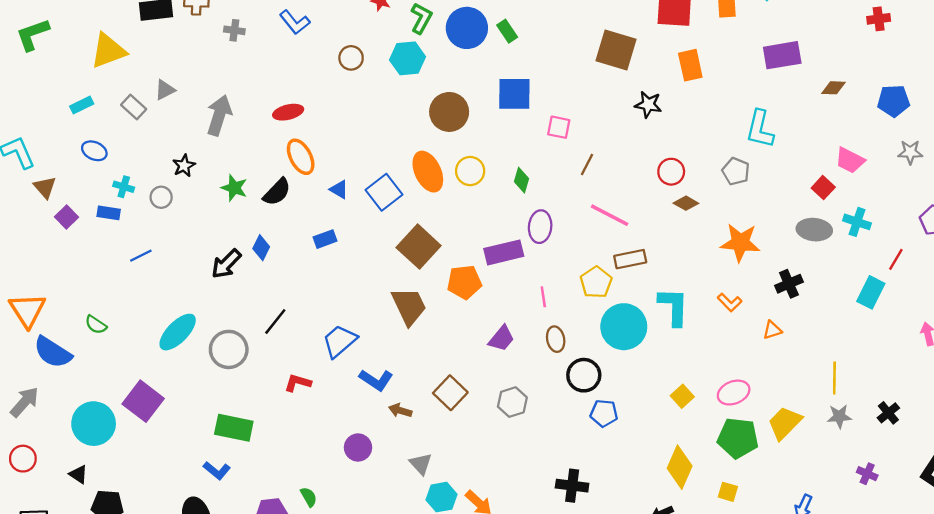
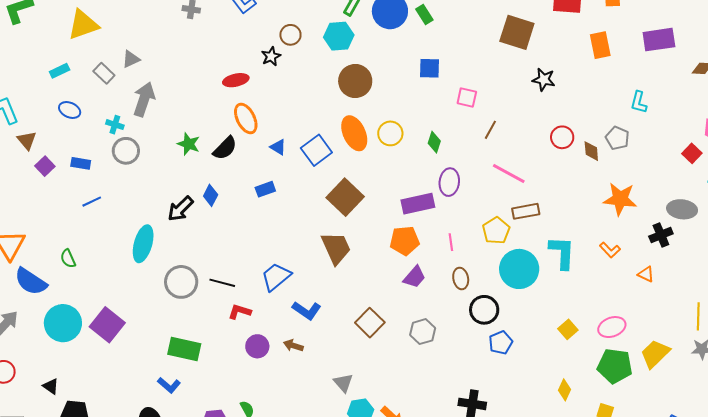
orange rectangle: (690, 65) -> (600, 45), moved
blue square: (514, 94) -> (429, 68), size x0.7
brown circle: (449, 112) -> (355, 81), moved
gray arrow: (219, 115) -> (144, 99), moved
cyan L-shape: (760, 129) -> (639, 102), size x0.7
black star: (184, 166) -> (271, 56), moved
cyan cross: (124, 187) -> (115, 125), moved
gray circle: (161, 197) -> (126, 151), size x1.4
brown diamond: (686, 203) -> (591, 151), moved, turned 55
gray ellipse: (814, 230) -> (682, 209), moved
blue line: (141, 256) -> (92, 202), moved
orange pentagon: (464, 282) -> (405, 241), moved
black line: (275, 321) -> (222, 283), moved, turned 65
green semicircle: (96, 325) -> (68, 259), turned 30
orange triangle: (772, 330) -> (646, 274), turned 42
cyan ellipse: (178, 332) -> (143, 244), moved, turned -30
brown arrow: (400, 411) -> (293, 346), moved
blue pentagon: (604, 413) -> (501, 343), turned -30
cyan circle: (94, 424) -> (63, 323), moved
purple circle: (358, 447) -> (257, 346), moved
yellow diamond: (680, 467) -> (565, 390), size x0.6

